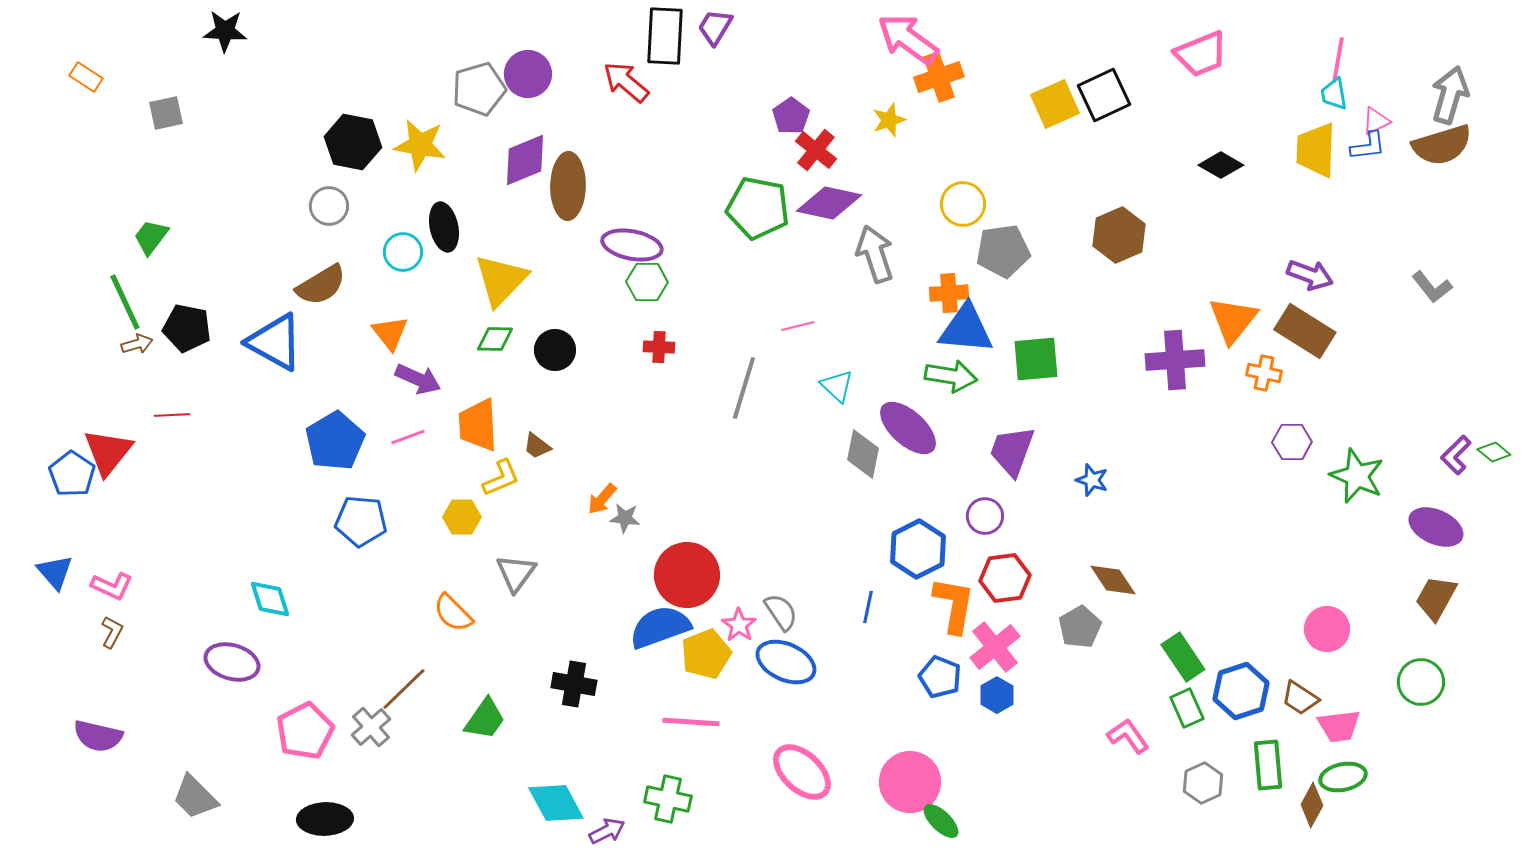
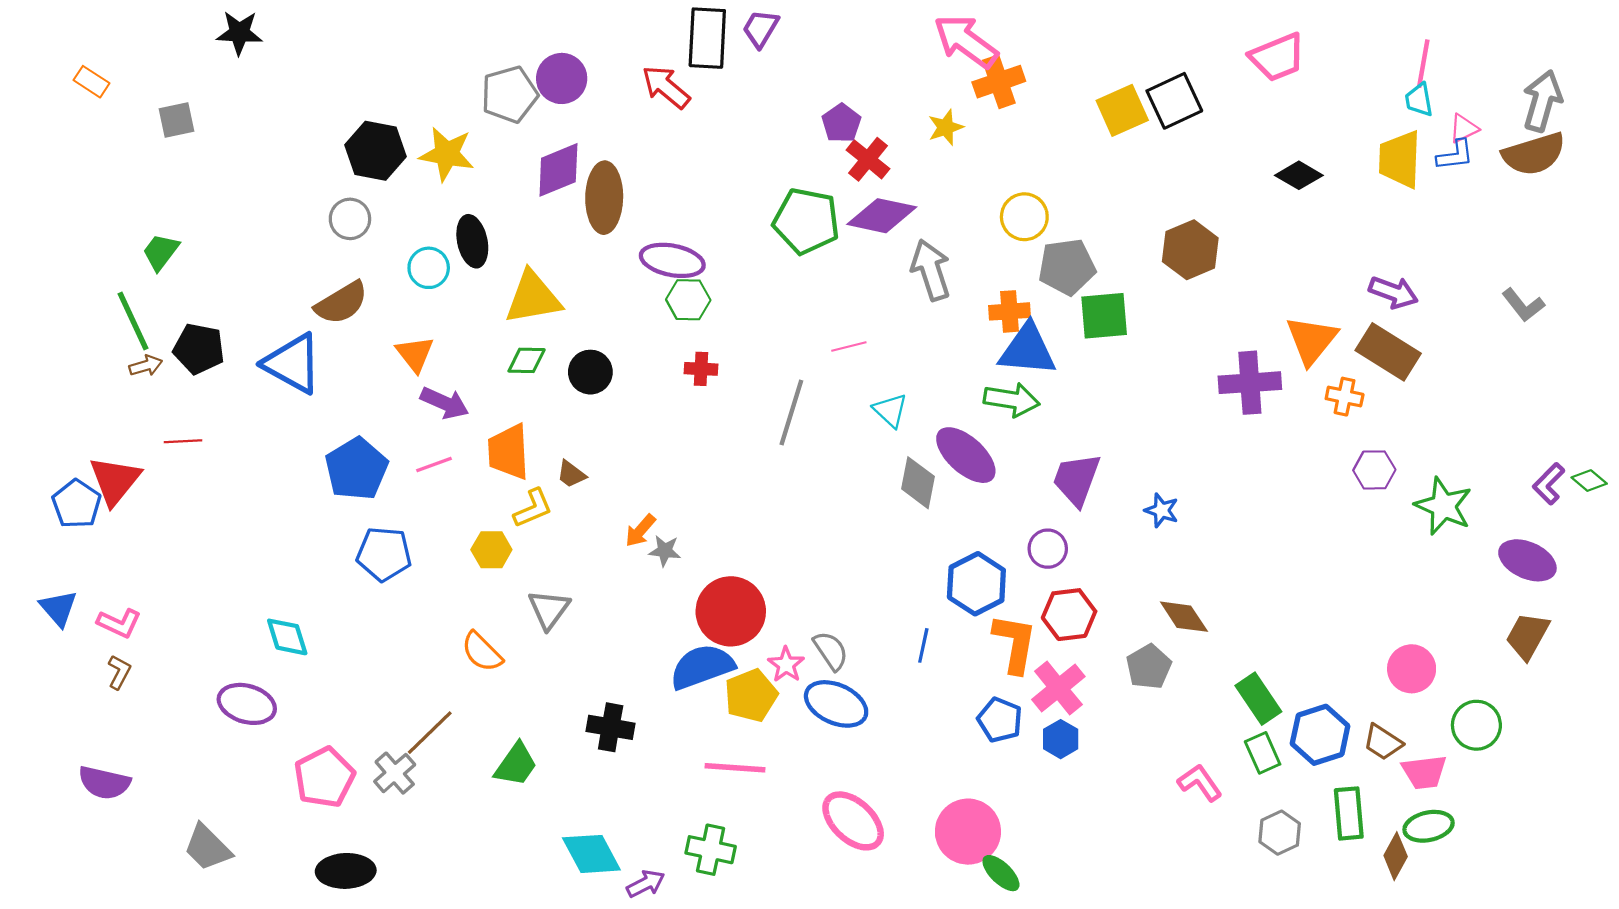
yellow triangle: (501, 280) -> (533, 298), turned 36
green square: (1036, 359) -> (1104, 316), moved
green circle: (1421, 682) -> (1476, 725), moved

